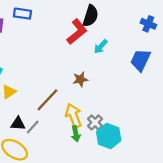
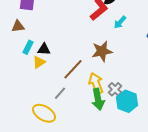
brown star: (80, 79) -> (102, 51), size x1.5
black triangle: (18, 124) -> (44, 49), moved
green arrow: (76, 134) -> (98, 99), size x1.5

